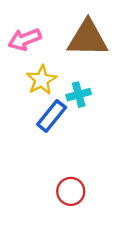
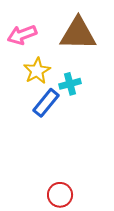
red circle: (71, 191) -> (60, 195), moved

